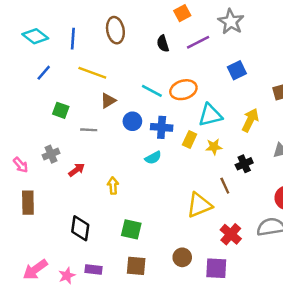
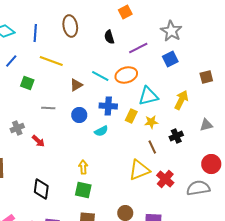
gray star: (231, 22) -> (171, 31), moved
purple line: (198, 42) -> (138, 48), moved
brown triangle: (108, 101) -> (76, 85), moved
green square: (61, 110) -> (27, 83), moved
blue circle: (132, 121) -> (79, 115), moved
red arrow: (77, 170) -> (38, 141), turned 80
yellow arrow: (113, 186) -> (83, 167), moved
brown line: (225, 186) -> (152, 147), moved
red cross: (231, 234) -> (165, 179), moved

